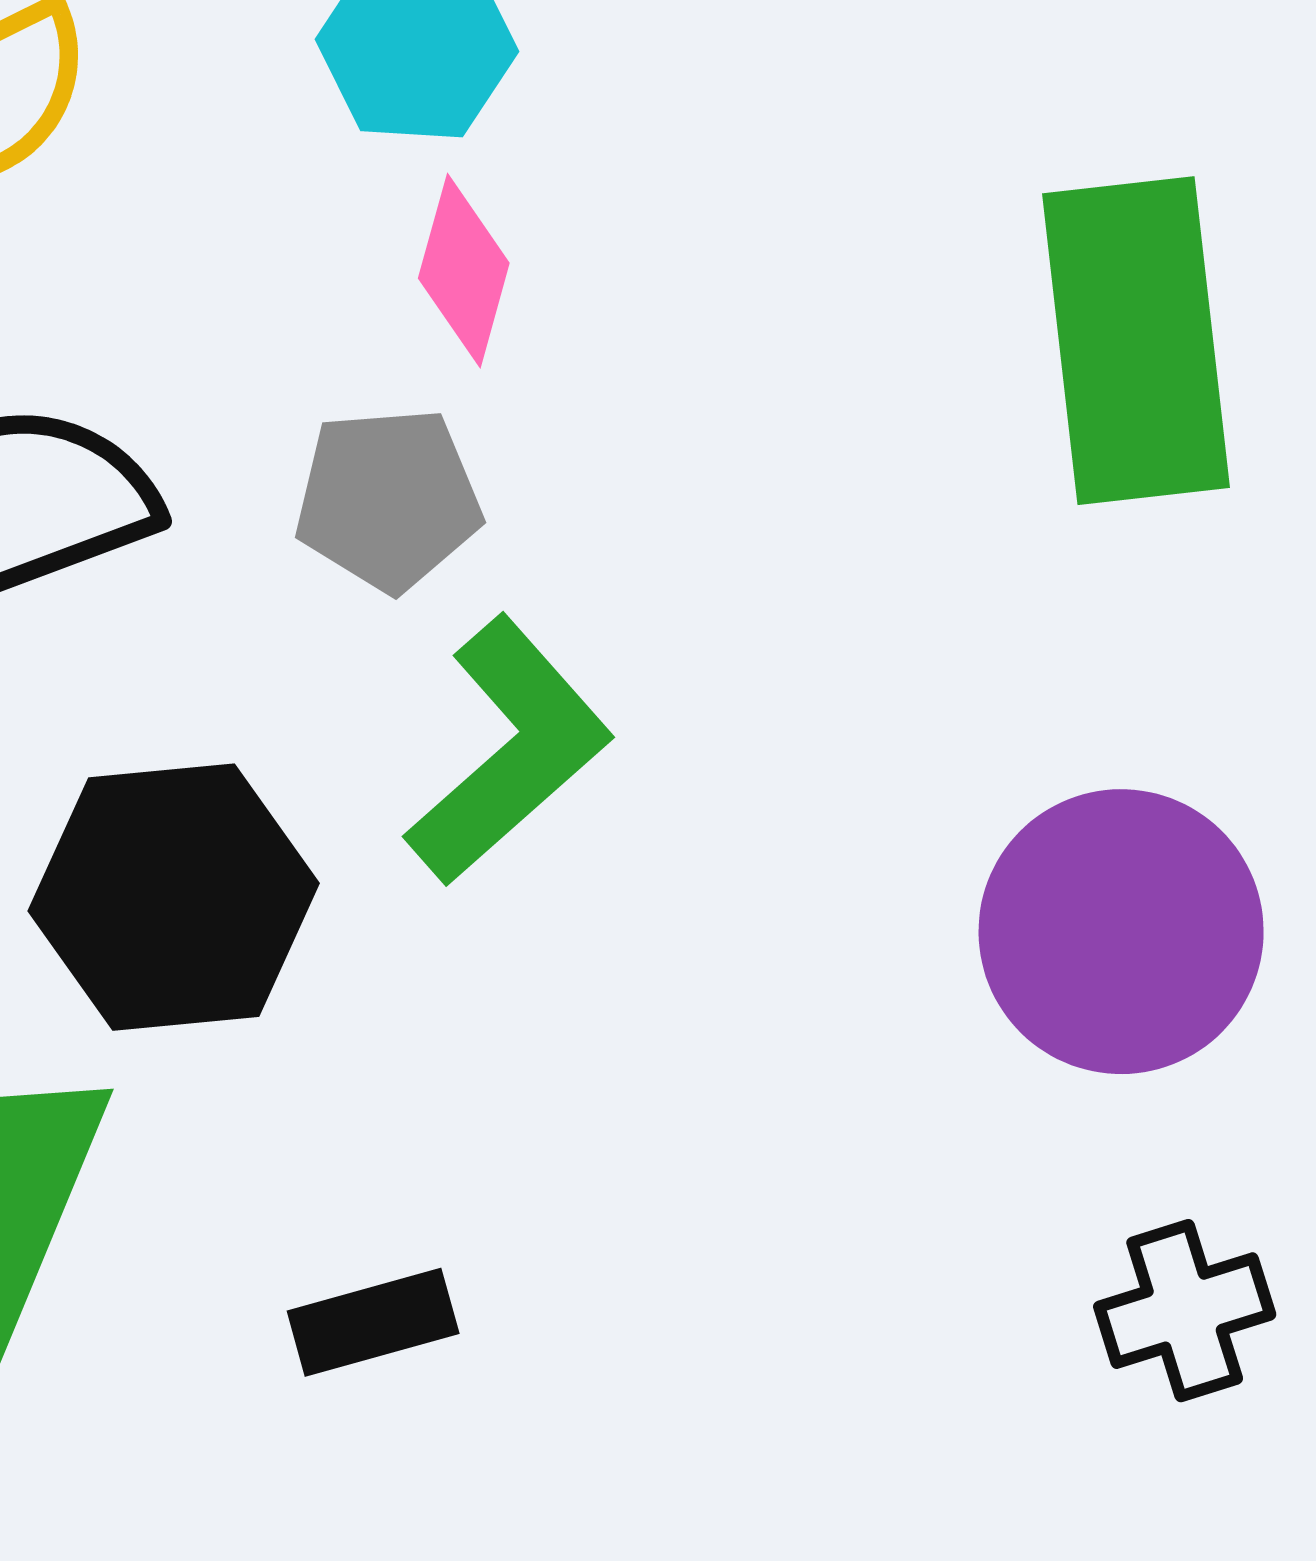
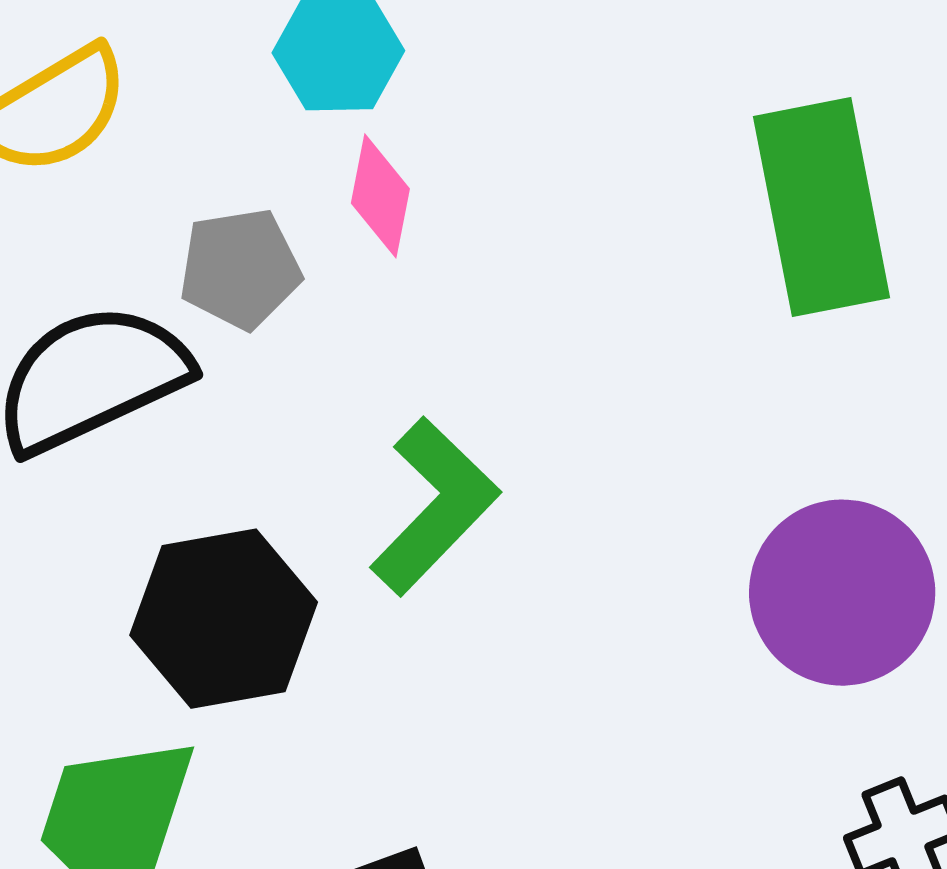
gray pentagon: (388, 499) -> (240, 269), moved

